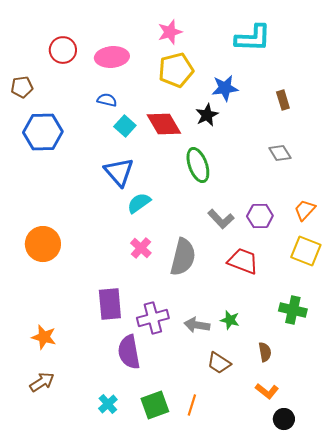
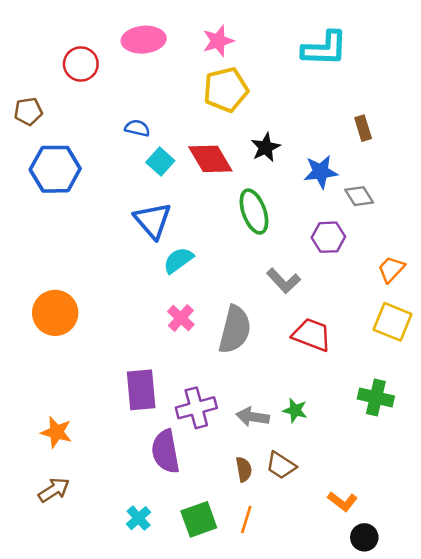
pink ellipse: (112, 57) -> (144, 40), moved
blue star: (225, 88) -> (321, 172), moved
purple hexagon: (260, 216) -> (328, 237), moved
brown semicircle: (265, 352) -> (244, 469), moved

